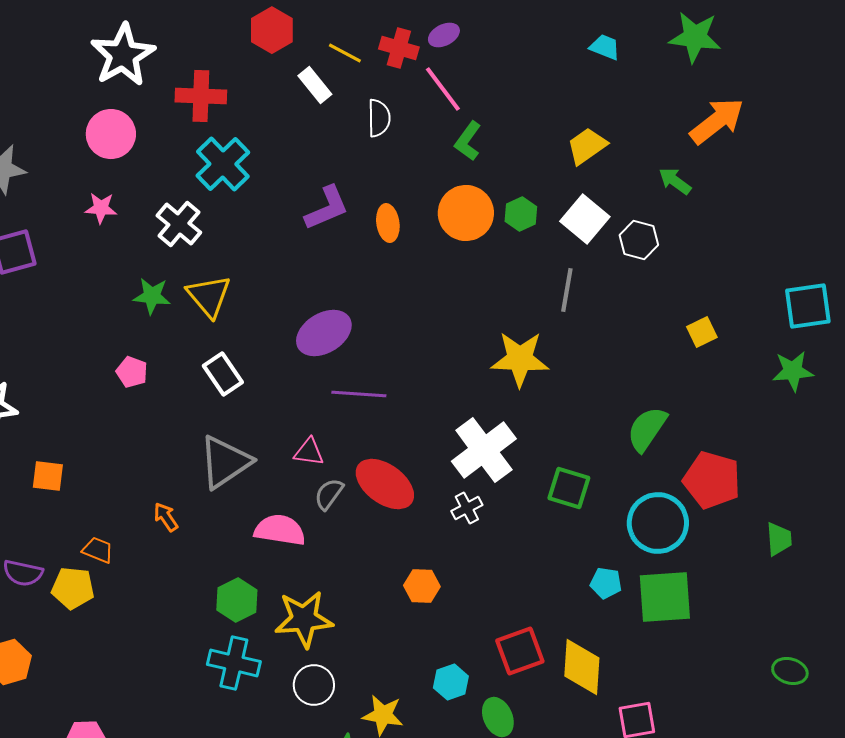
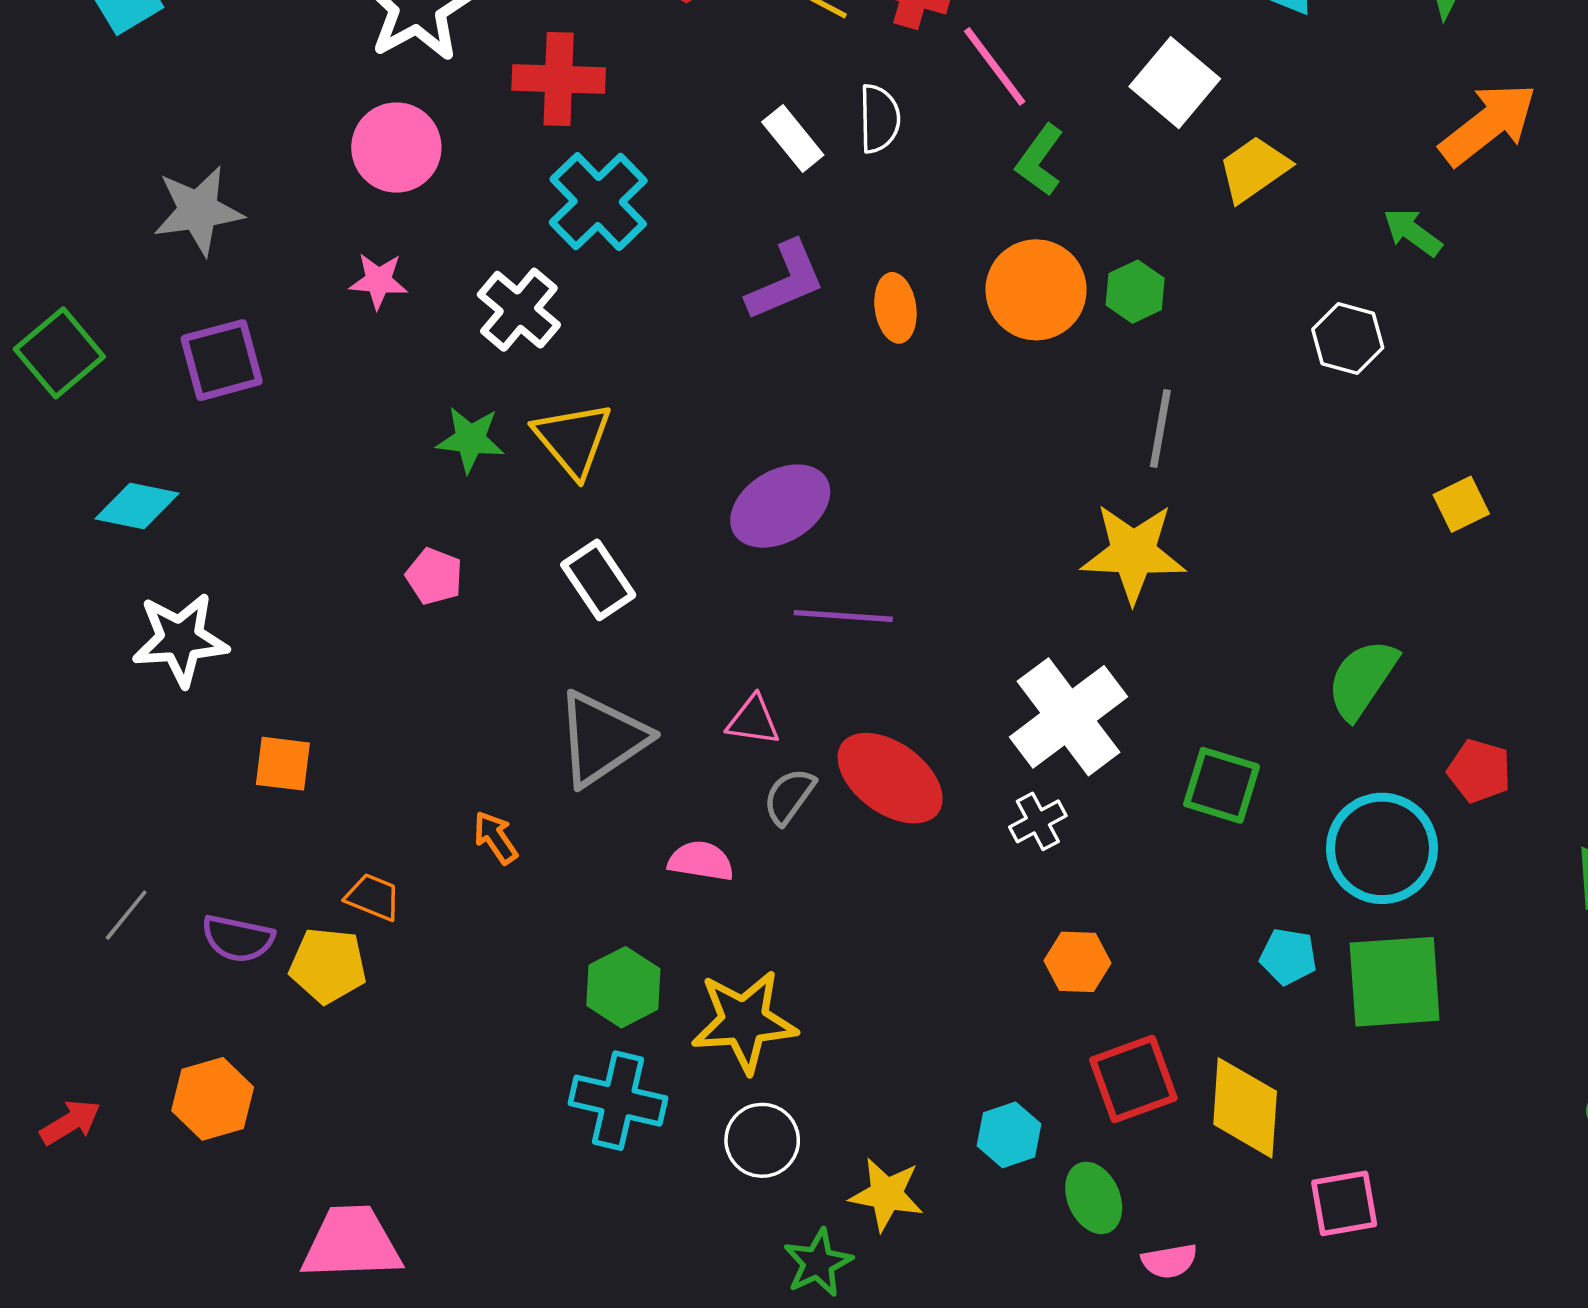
white rectangle: (315, 85) -> (793, 138), moved
white square: (585, 219) -> (1175, 83), moved
gray line: (567, 290) -> (1160, 429), moved
red pentagon: (712, 480) -> (1479, 771), size x0.6
pink semicircle: (280, 530) -> (701, 861), size x0.7
orange hexagon: (422, 586) -> (1077, 962), moved

